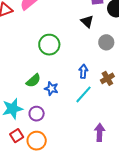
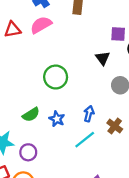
brown cross: (107, 78) -> (115, 126), turned -32
blue star: (51, 89) -> (57, 119), moved

